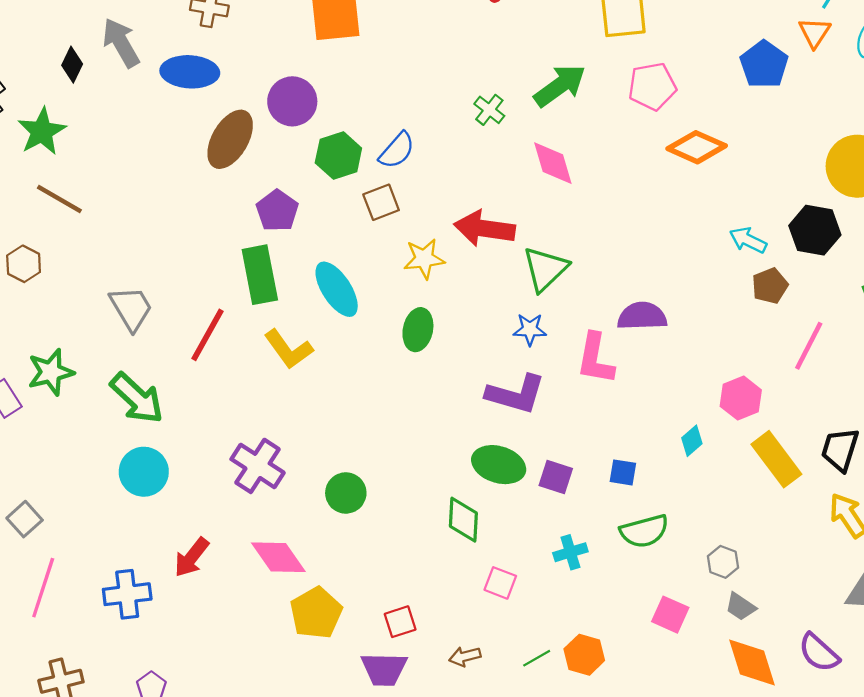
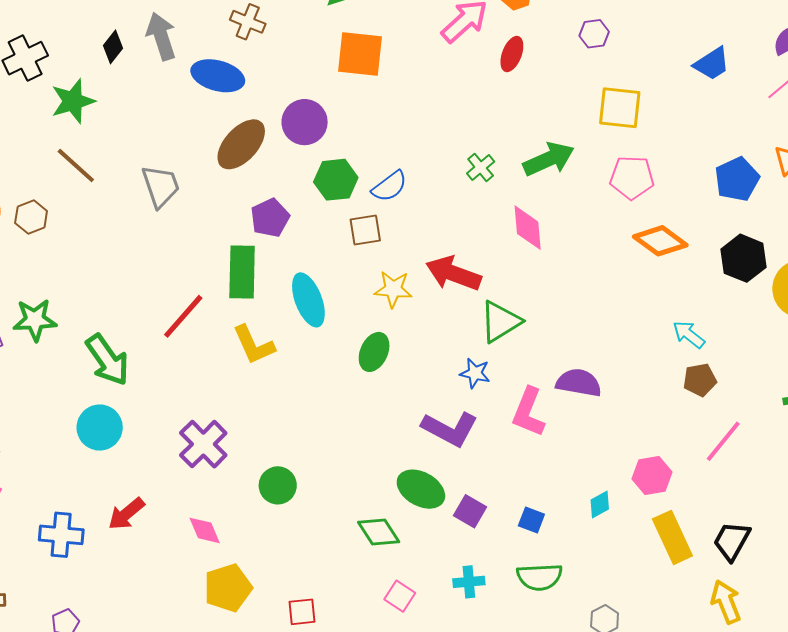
black hexagon: (815, 230) -> (744, 258), moved
gray trapezoid: (131, 308) -> (161, 186), moved
green diamond: (463, 520) -> (379, 532), turned -48
pink diamond: (278, 557) -> (205, 530), size x0.7

